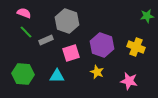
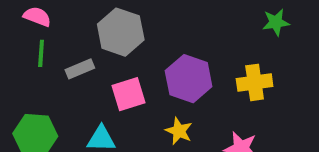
green line: (26, 32) -> (41, 53), turned 48
yellow cross: (136, 47) -> (255, 82), turned -30

